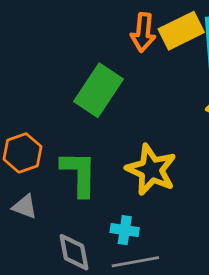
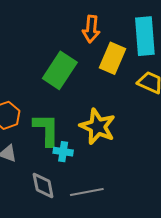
yellow rectangle: (181, 31) -> (113, 58), moved, turned -40
cyan cross: (125, 230) -> (63, 152), moved

